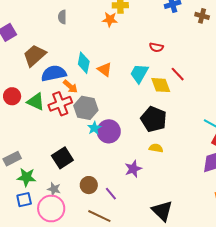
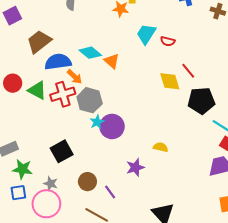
cyan diamond: (84, 63) -> (90, 53), turned -65
cyan trapezoid: (139, 73) -> (146, 34), moved
black pentagon: (154, 119) -> (201, 101), moved, turned -30

